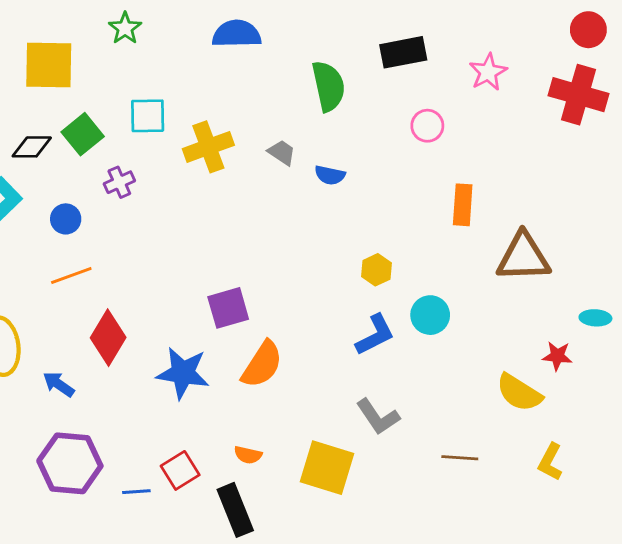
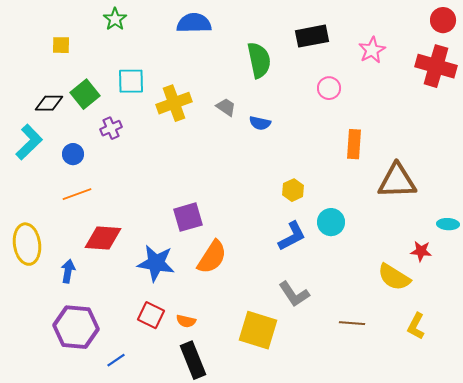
yellow square: (49, 65) -> (61, 45), size x0.5
red diamond: (108, 338) -> (103, 238), turned 63
blue arrow: (59, 384) -> (68, 271), turned 65
orange semicircle: (248, 455) -> (186, 321), moved
red square: (180, 470) -> (151, 315), moved, turned -32
blue line: (136, 492) -> (116, 360), moved, turned -30

